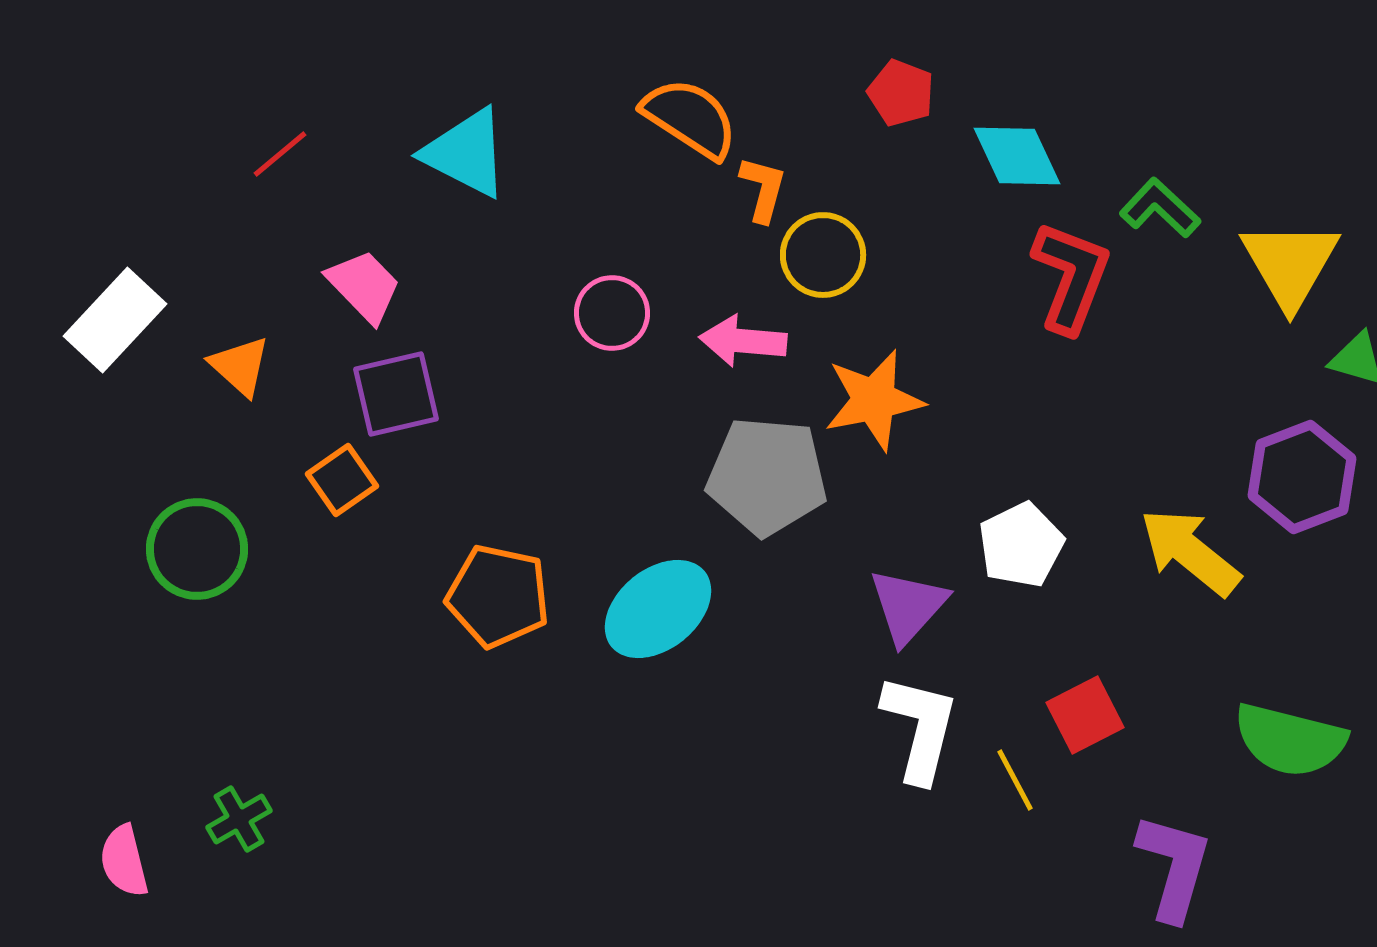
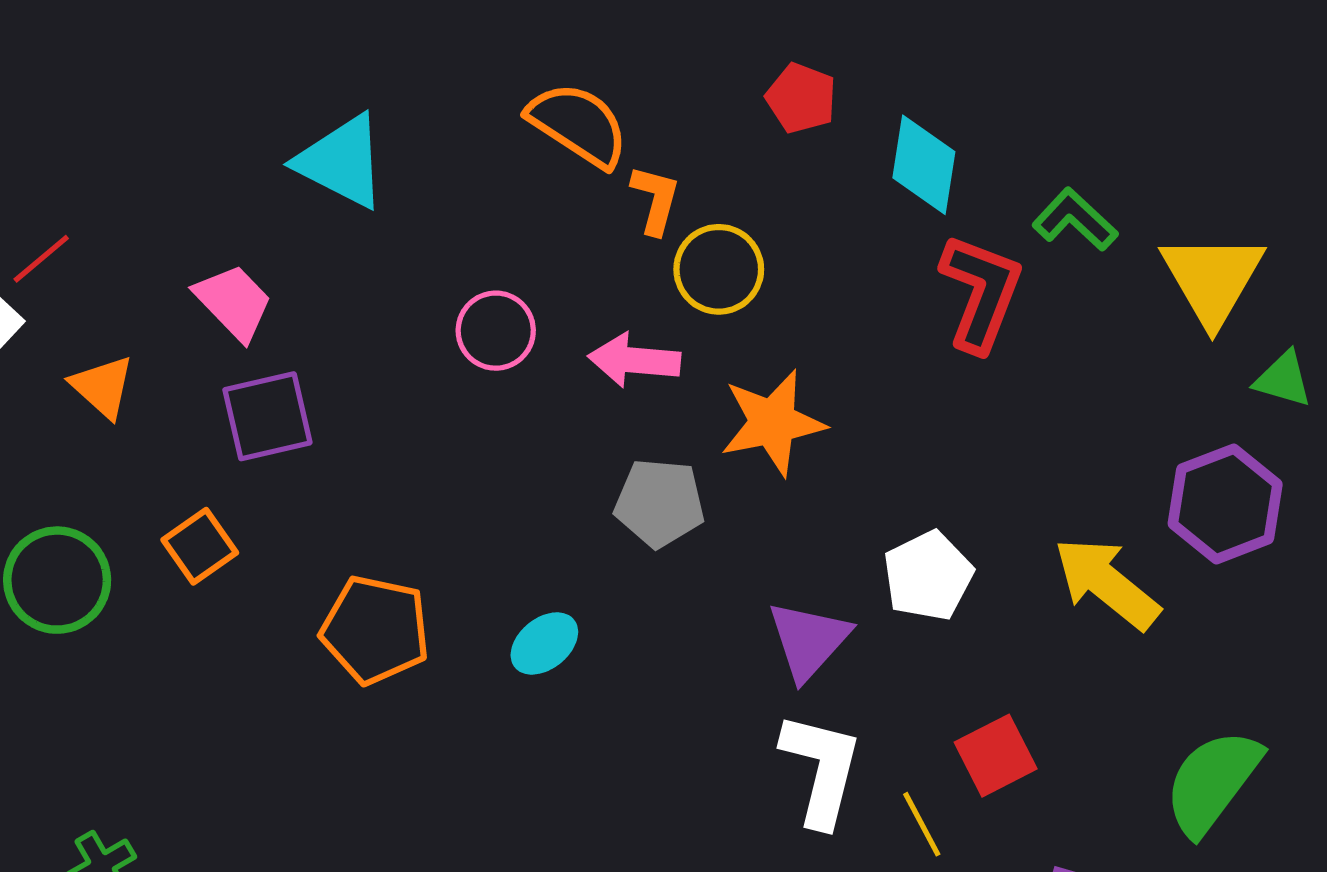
red line: (280, 154) -> (41, 259), moved
cyan diamond: (1017, 156) -> (924, 165), turned 34
gray pentagon: (767, 476) -> (660, 503), size x0.7
orange square: (342, 480) -> (200, 546), moved
cyan ellipse: (658, 609) -> (544, 643), size x0.6
green semicircle: (1290, 740) -> (1212, 782), turned 113

